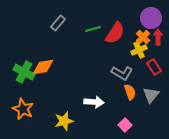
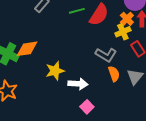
yellow star: (64, 121) -> (55, 71), moved
pink square: (125, 125) -> (87, 107), moved

